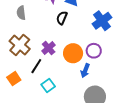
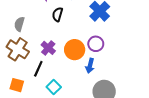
gray semicircle: (21, 13) -> (19, 24), moved, turned 32
orange square: (14, 79) -> (17, 85), turned -32

